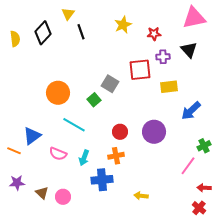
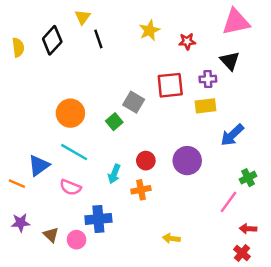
purple cross: (163, 57) -> (208, 79), moved
cyan line: (74, 125) -> (74, 152), moved
cyan arrow: (84, 158) -> (114, 174), moved
blue cross: (102, 180) -> (98, 219), moved

